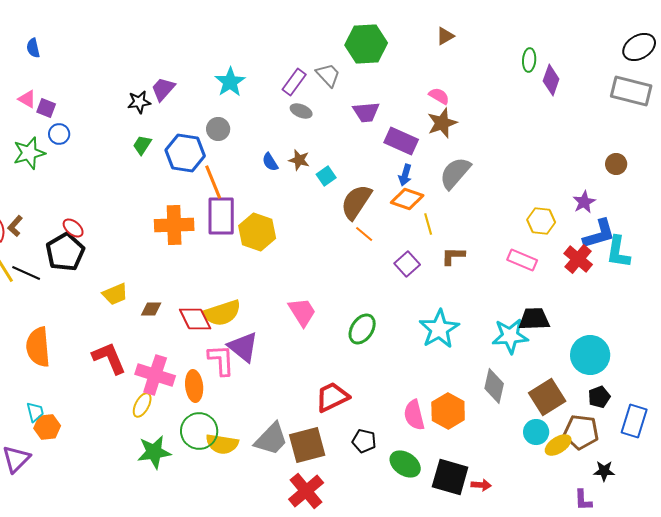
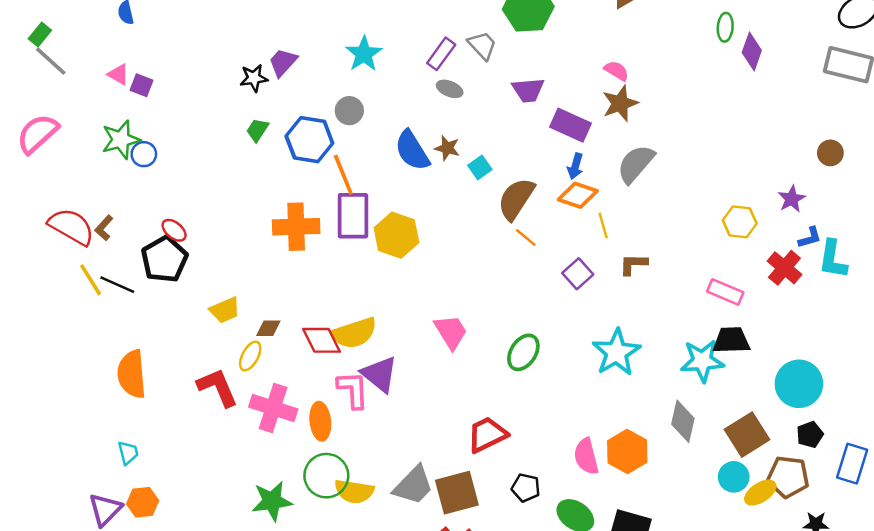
blue circle: (59, 134) -> (144, 154), moved
blue semicircle: (270, 162) -> (412, 151), size x1.8
blue L-shape: (599, 234) -> (810, 238), size x0.6
pink rectangle: (522, 260) -> (725, 292), moved
yellow ellipse: (142, 405) -> (250, 356), moved
orange hexagon: (47, 427) -> (143, 502), moved

